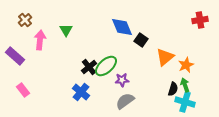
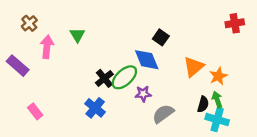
blue diamond: (122, 27) -> (147, 60), moved
black square: (141, 40) -> (161, 37), moved
pink rectangle: (23, 90) -> (35, 111), moved
gray semicircle: (125, 101) -> (163, 114), moved

